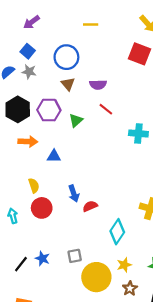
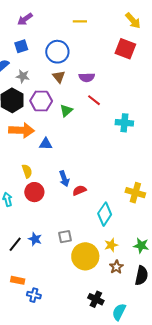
blue square: (28, 51) -> (21, 46), turned 32
gray star: (29, 72) -> (23, 76), moved
orange arrow: (28, 141) -> (22, 130), size x1.4

